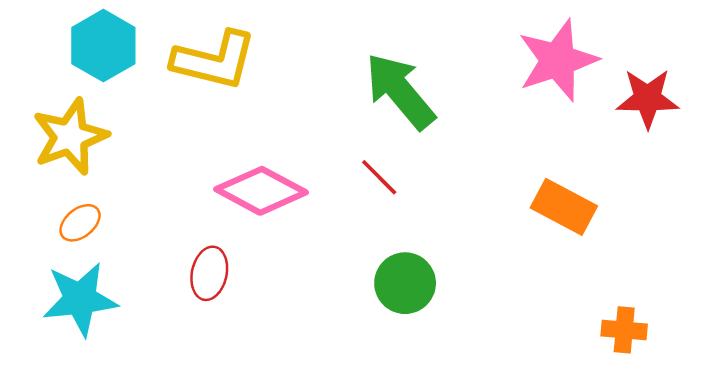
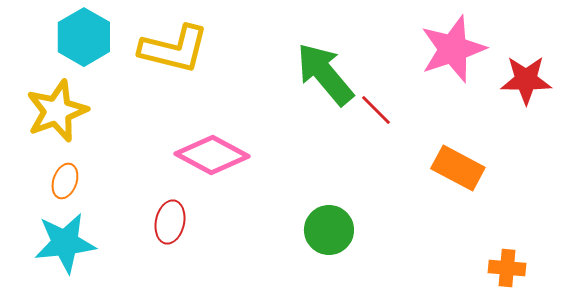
red line: (379, 177) -> (376, 110), moved
orange ellipse: (80, 223) -> (65, 181), turned -32

